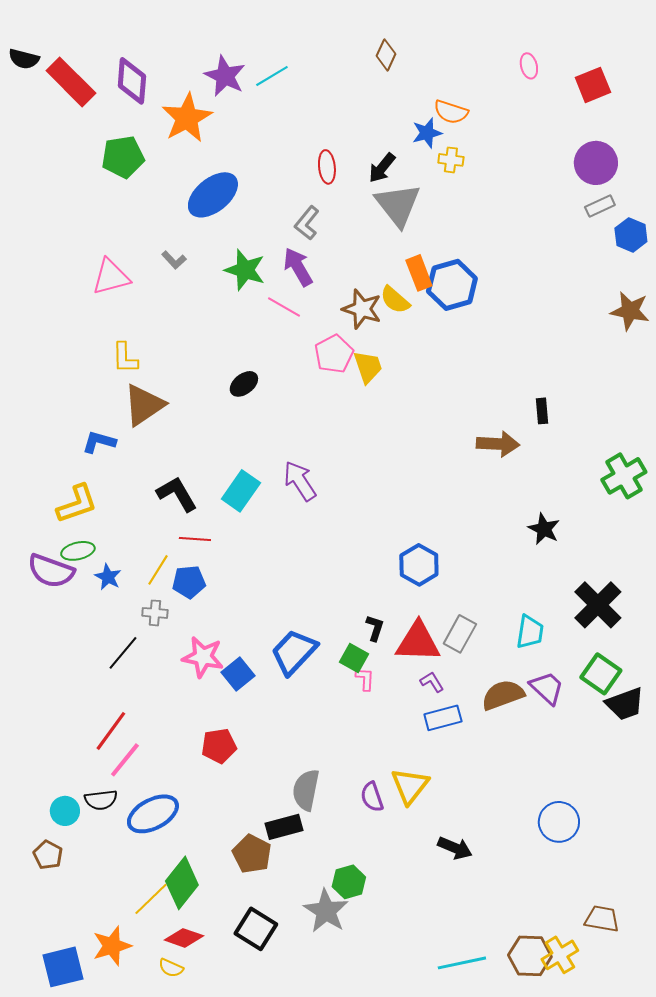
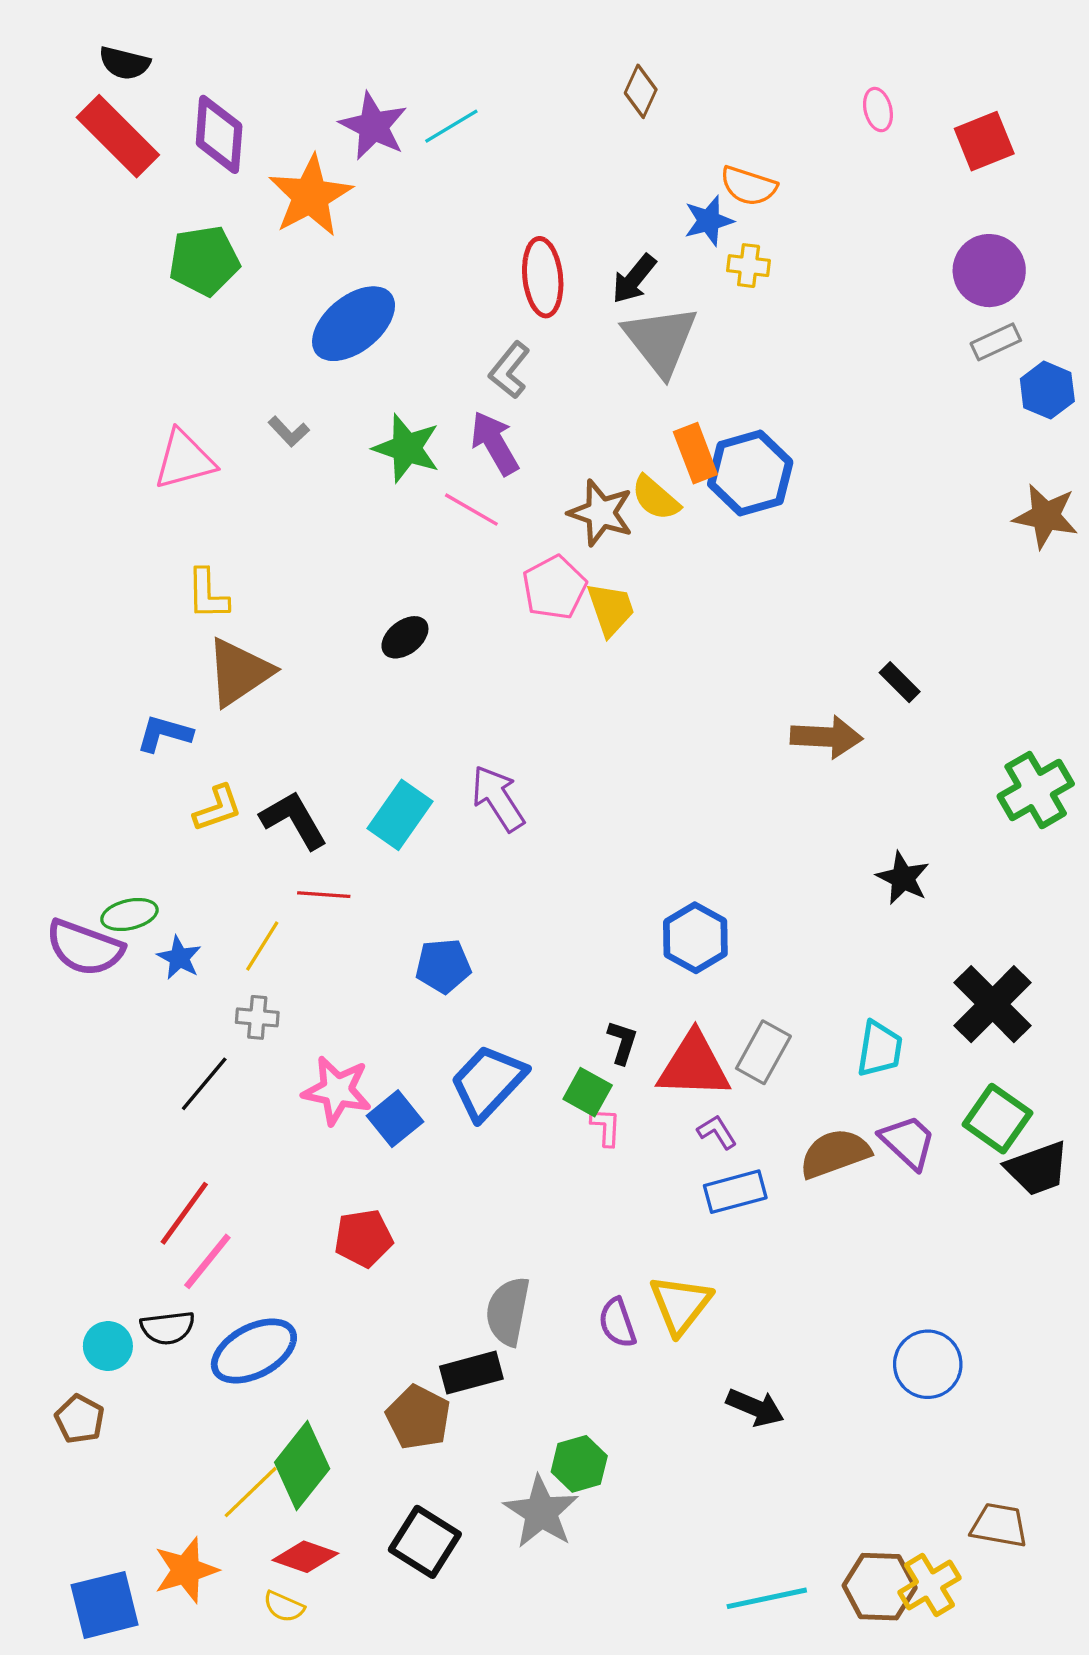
black semicircle: (24, 59) -> (124, 63), moved
red ellipse: (327, 167) -> (543, 277), size x1.4
black rectangle: (542, 411) -> (900, 682), turned -40
yellow L-shape: (77, 504) -> (217, 808), moved, size x0.7
blue pentagon: (189, 582) -> (443, 966), moved

